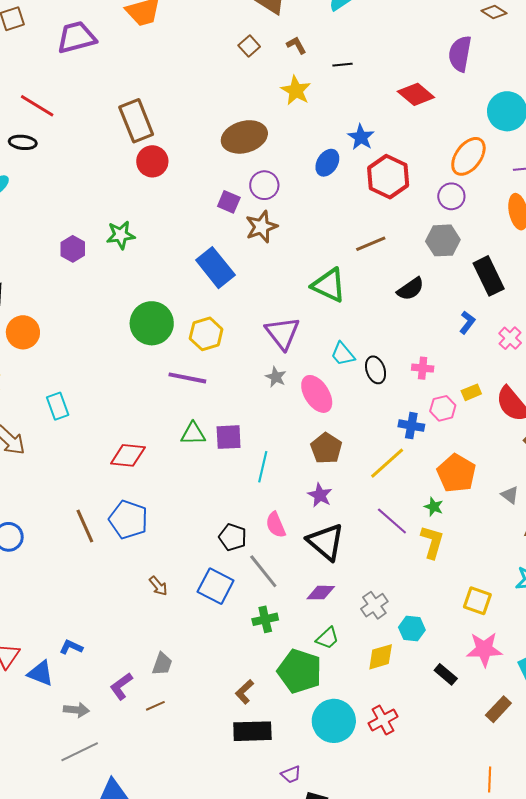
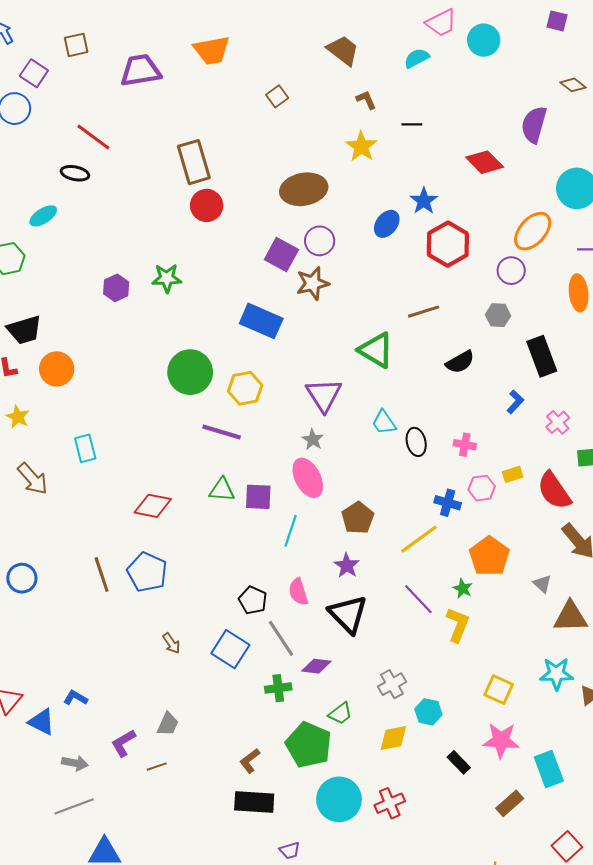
brown square: (249, 46) -> (277, 96), moved
purple square: (229, 202) -> (281, 255), size x1.4
gray hexagon: (443, 240) -> (498, 315), size x0.7
blue rectangle: (215, 268) -> (261, 321), turned -33
pink ellipse: (317, 394) -> (308, 478), moved
purple diamond: (321, 593) -> (316, 666), moved

